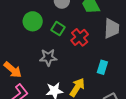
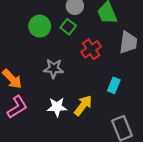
green square: (58, 29) -> (68, 27), moved

